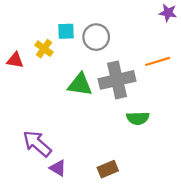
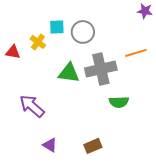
purple arrow: (37, 144) -> (32, 106), moved

